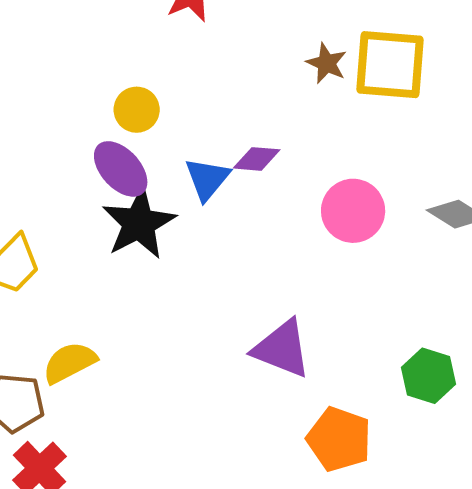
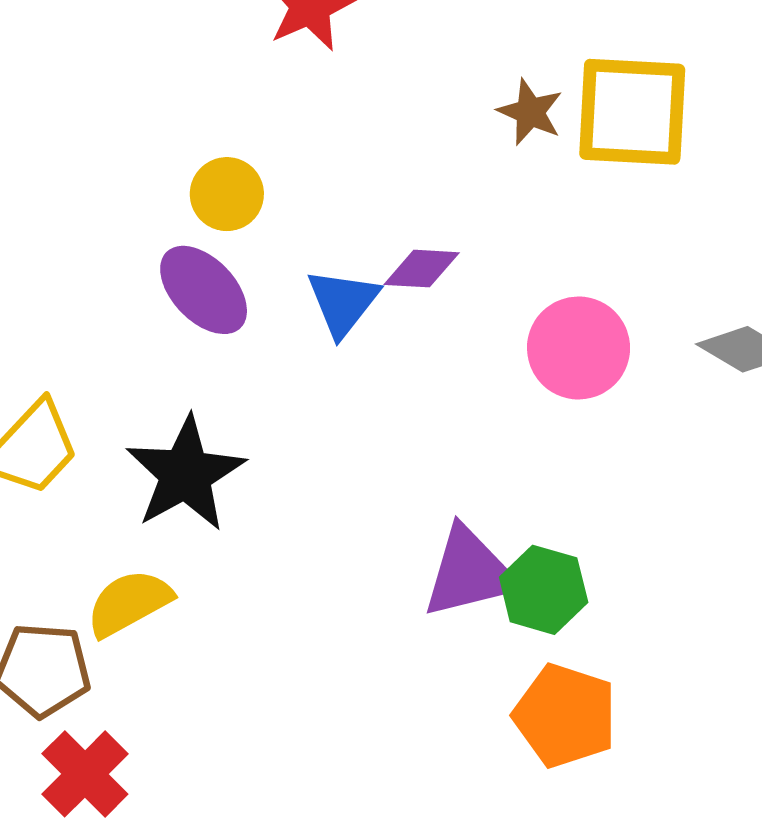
black star: (139, 223) -> (186, 474), moved
purple triangle: (282, 349) -> (470, 572), turned -34
green hexagon: (428, 376) -> (544, 590), moved

